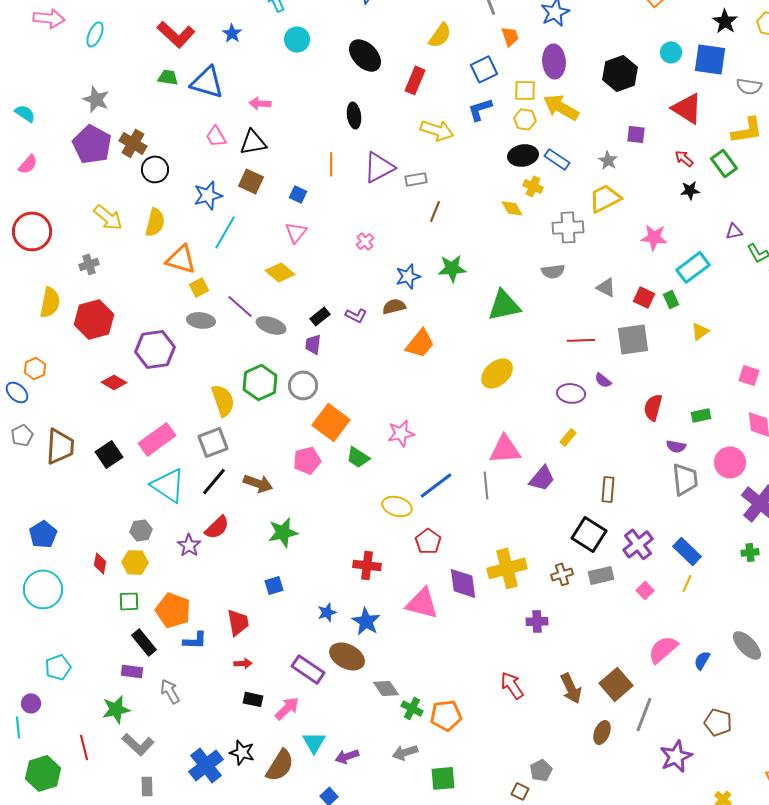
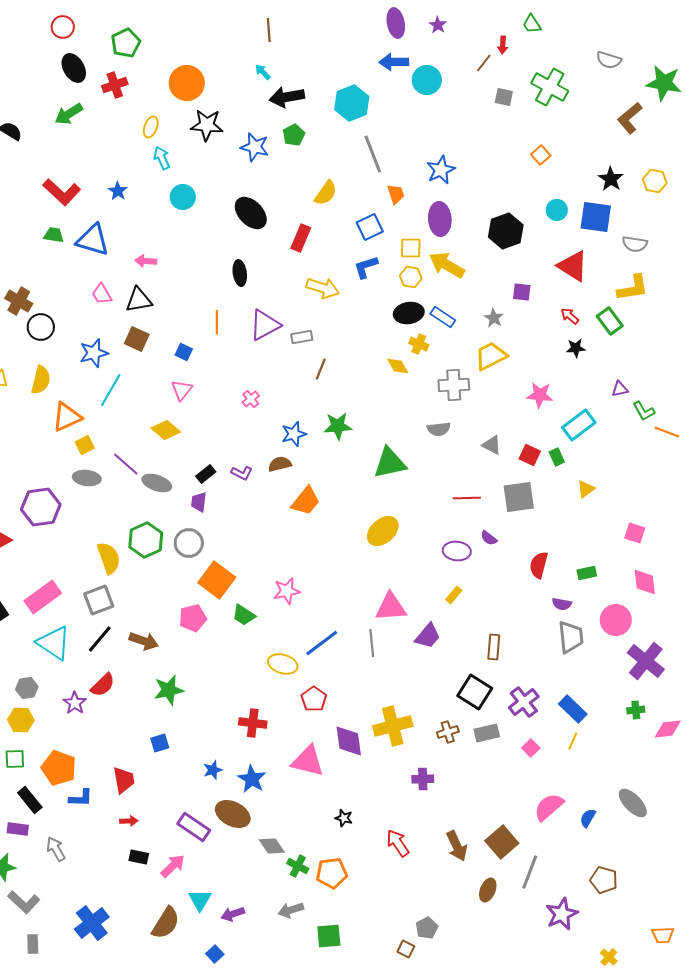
orange triangle: (181, 259) -> (67, 417), turned -40
black star: (242, 752) -> (344, 818), moved, size x0.7

